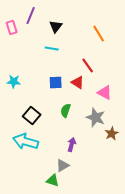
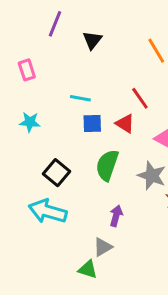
pink rectangle: (12, 27) -> (27, 70), moved
cyan line: (52, 48) -> (80, 98), moved
green semicircle: (66, 110) -> (107, 165), size x1.5

